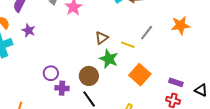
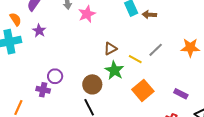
purple rectangle: (176, 82) -> (181, 94), moved
purple cross: (62, 88) -> (43, 90), moved

